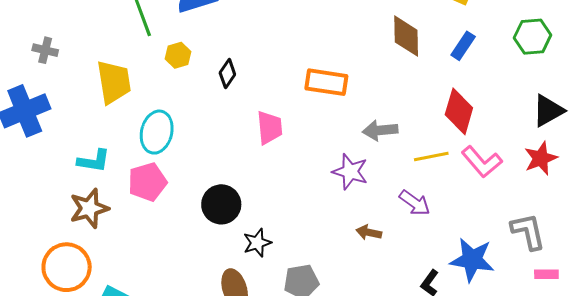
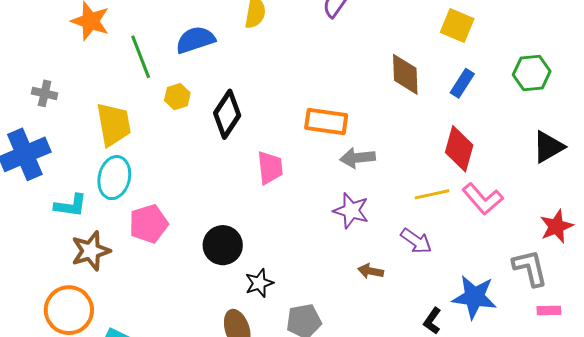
black diamond: (227, 74) -> (227, 114), size x1.6
gray arrow: (380, 130) -> (357, 158), moved
cyan ellipse: (157, 132) -> (114, 178), moved
red star: (541, 158) -> (556, 226), moved
cyan L-shape: (94, 161) -> (71, 206), moved

